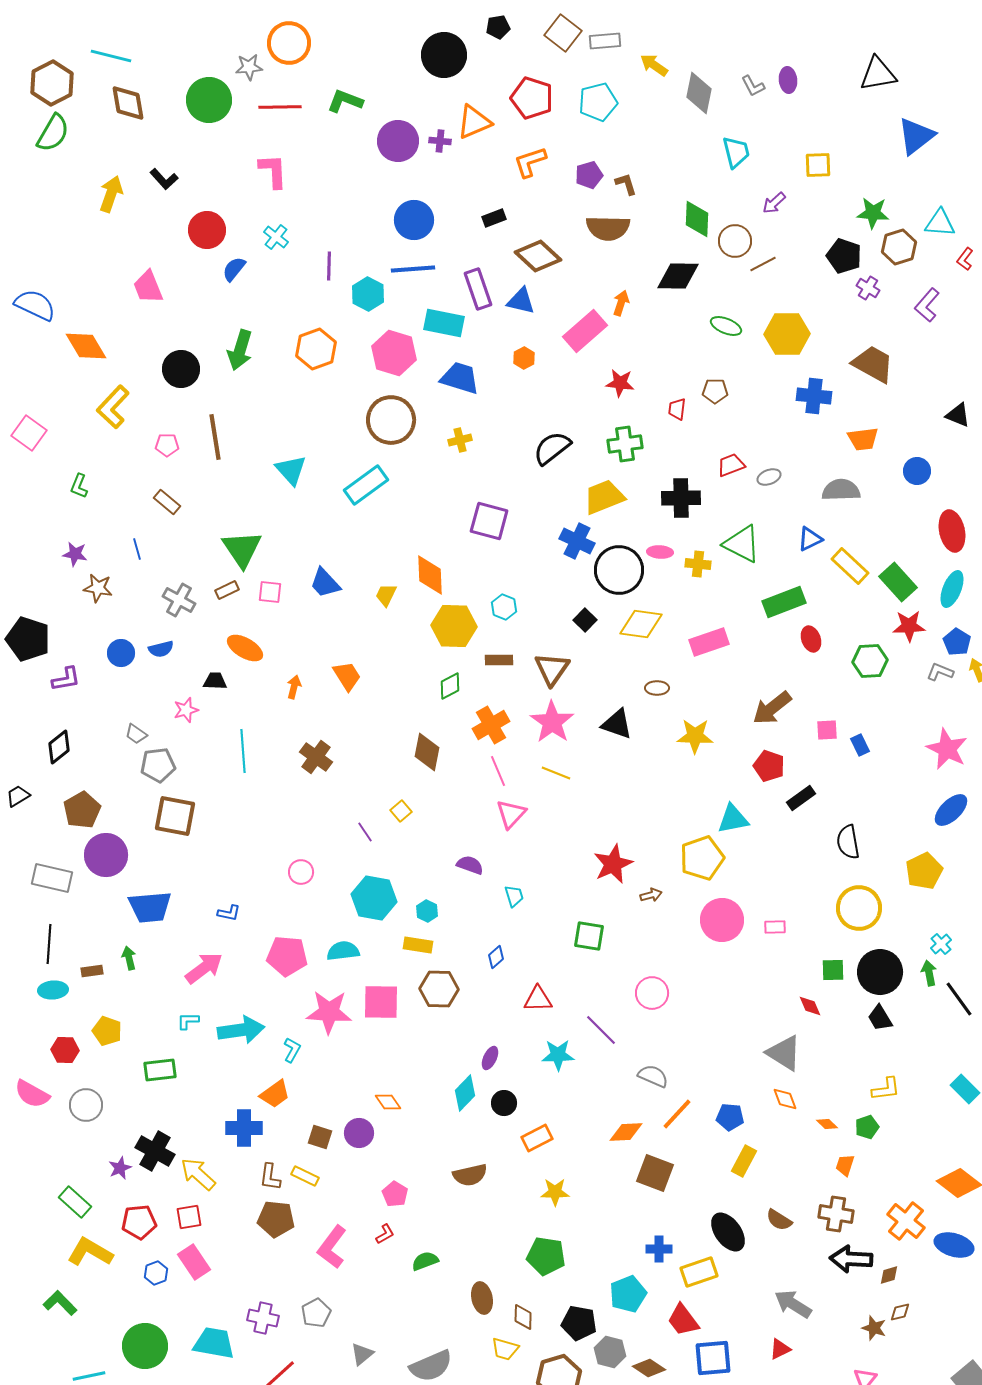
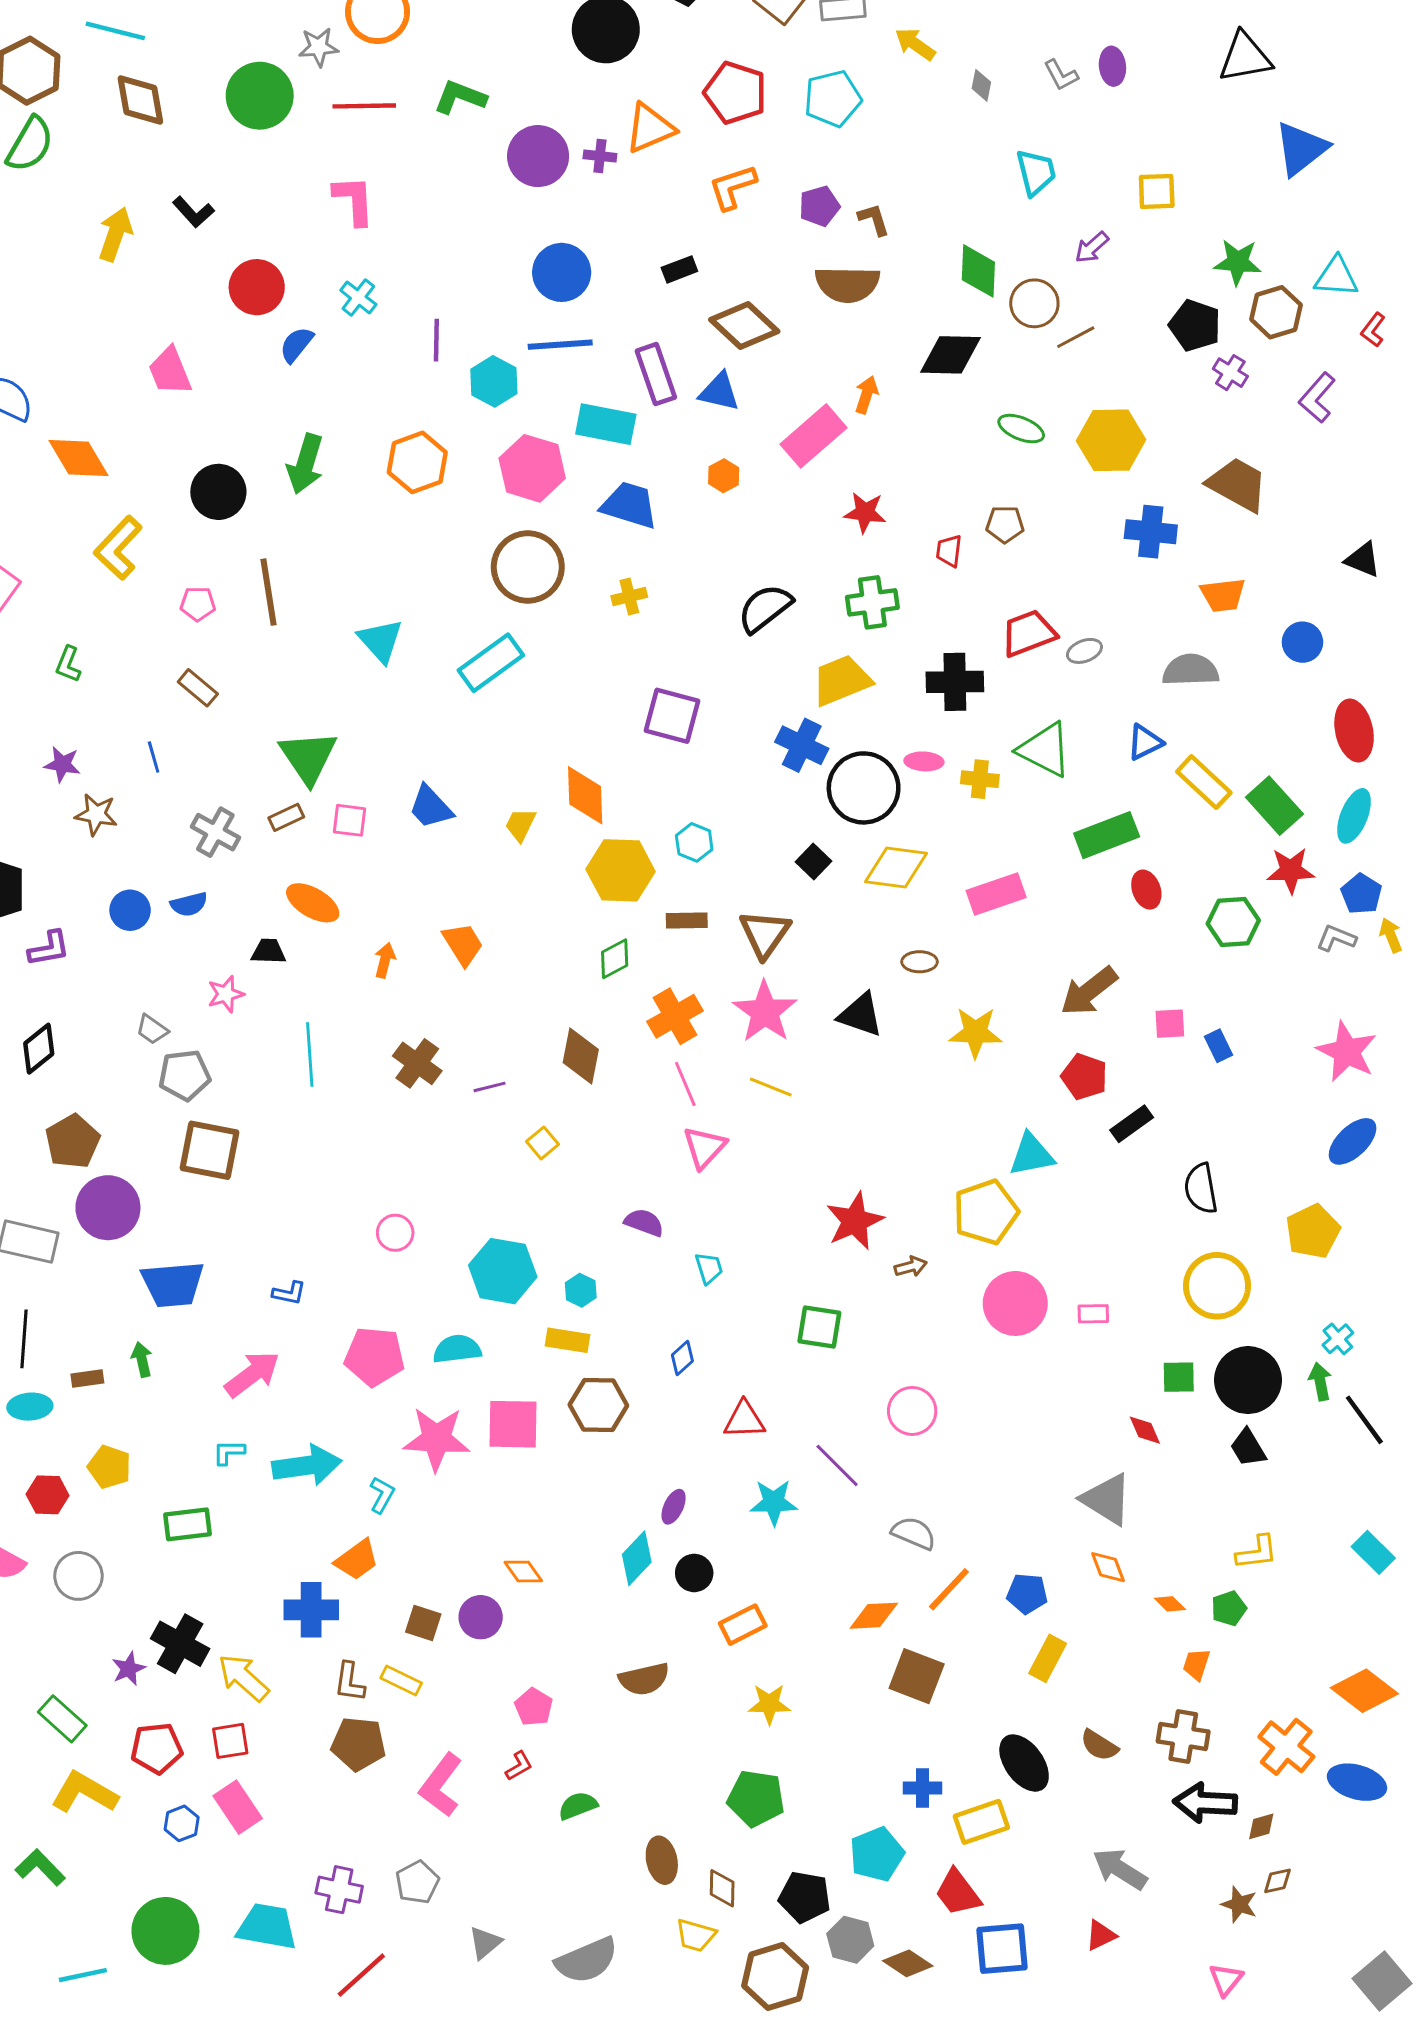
gray diamond: (699, 93) -> (981, 85), size x0.5
red trapezoid: (731, 465) -> (1029, 633), size x1.4
purple line: (365, 832) -> (489, 1087), moved, turned -70

